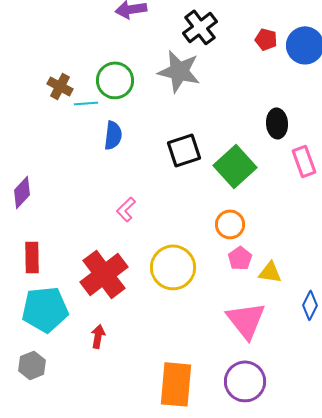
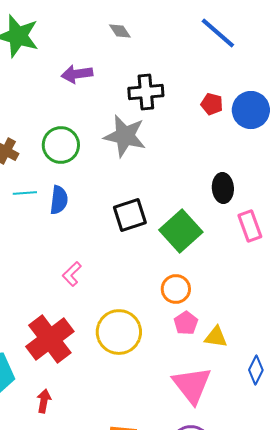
black cross: (200, 27) -> (146, 92), turned 32
cyan line: (86, 103) -> (25, 193), moved

